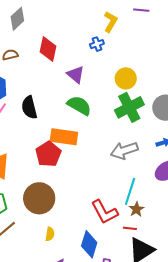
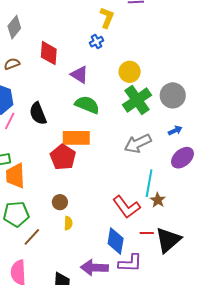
brown circle: (39, 198) -> (60, 202), size x0.5
red line: (130, 228) -> (147, 233), moved
yellow semicircle: (50, 234) -> (68, 223), moved

